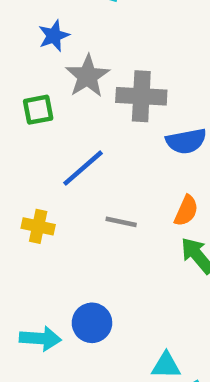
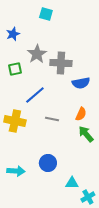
blue star: (54, 36) -> (13, 34), moved
yellow cross: (38, 226) -> (15, 121), size x1.5
blue circle: (92, 323) -> (48, 163), moved

